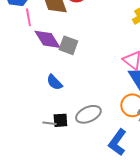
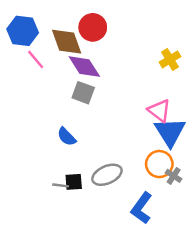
pink line: (28, 17) -> (36, 59), turned -30
purple diamond: (47, 39) -> (84, 67), moved

